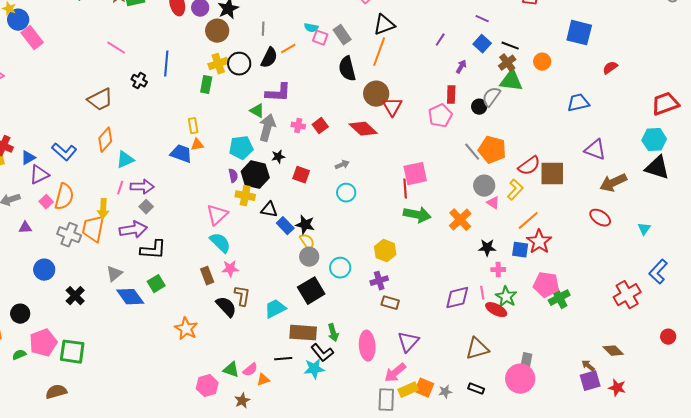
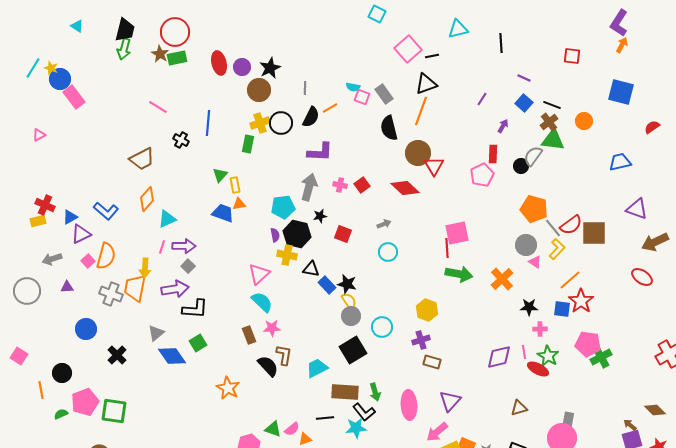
green triangle: (257, 111) -> (220, 175), moved, turned 42
gray line: (472, 152) -> (553, 228), moved
brown triangle: (477, 349) -> (519, 408), size x0.7

